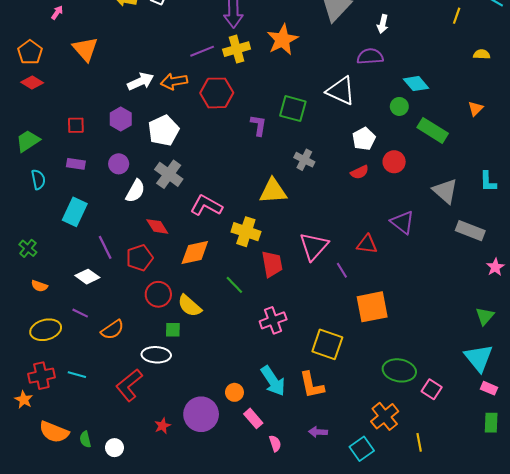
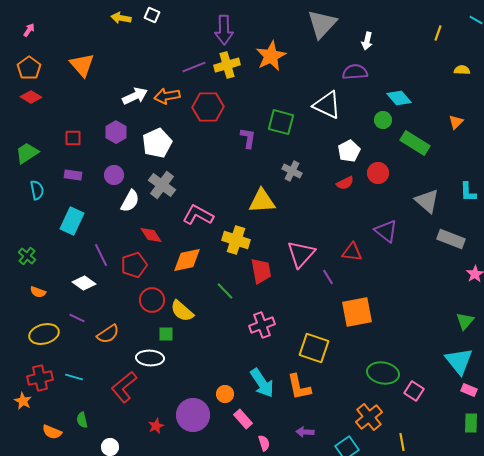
pink arrow: (57, 13) -> (29, 30), moved
orange semicircle: (54, 432) -> (52, 432), size x0.7
green semicircle: (85, 439) -> (82, 420), moved

